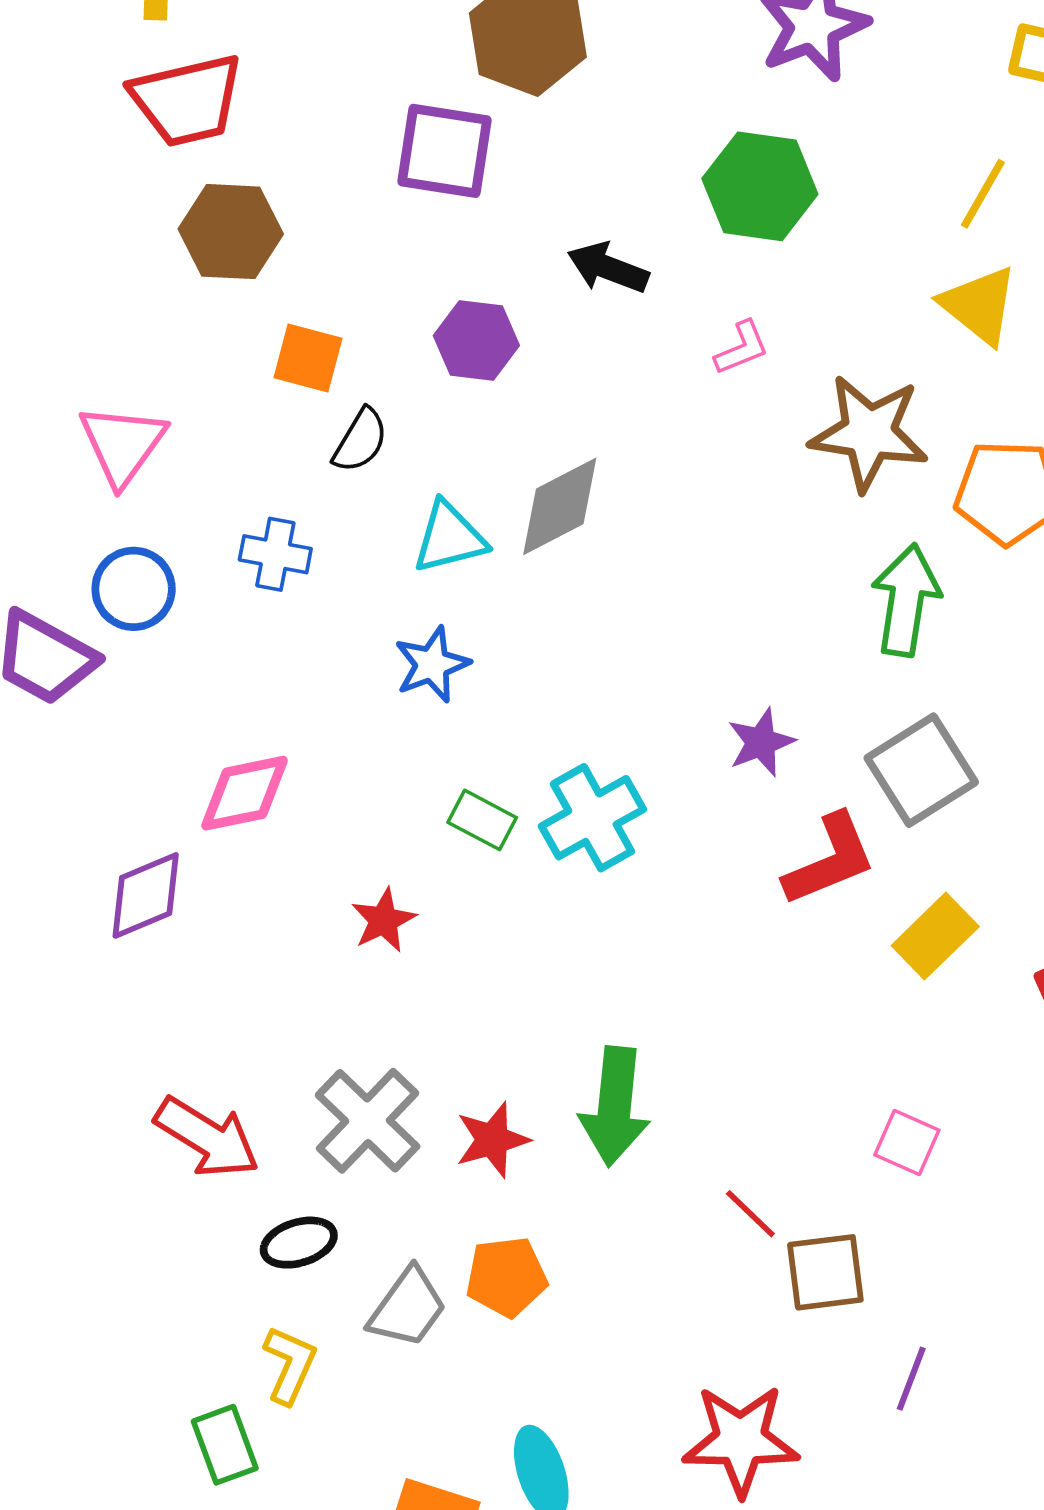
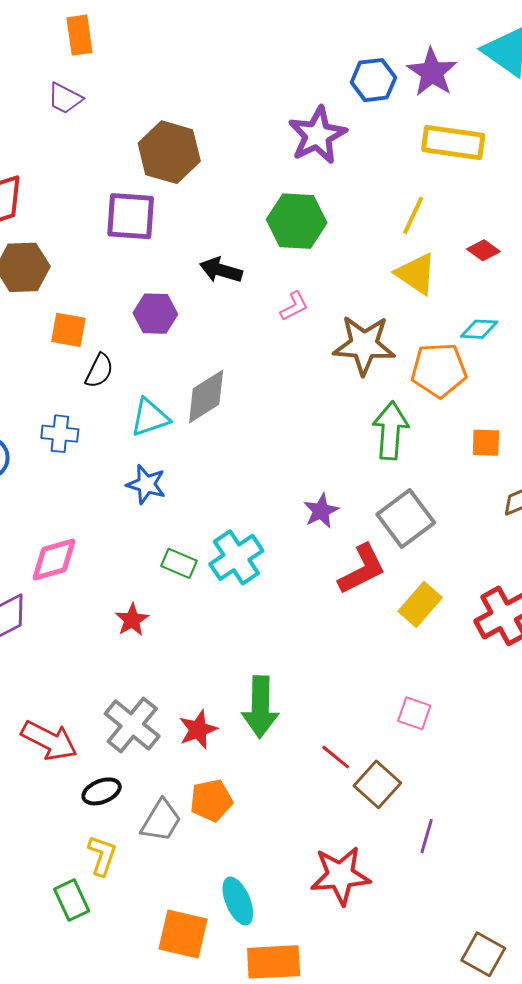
blue star: (432, 664) -> (146, 484), turned -30
brown square: (825, 1272) -> (377, 784), turned -36

